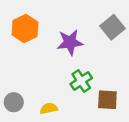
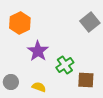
purple star: (70, 42) -> (38, 51), moved, turned -30
yellow semicircle: (49, 108) -> (39, 87), turned 32

